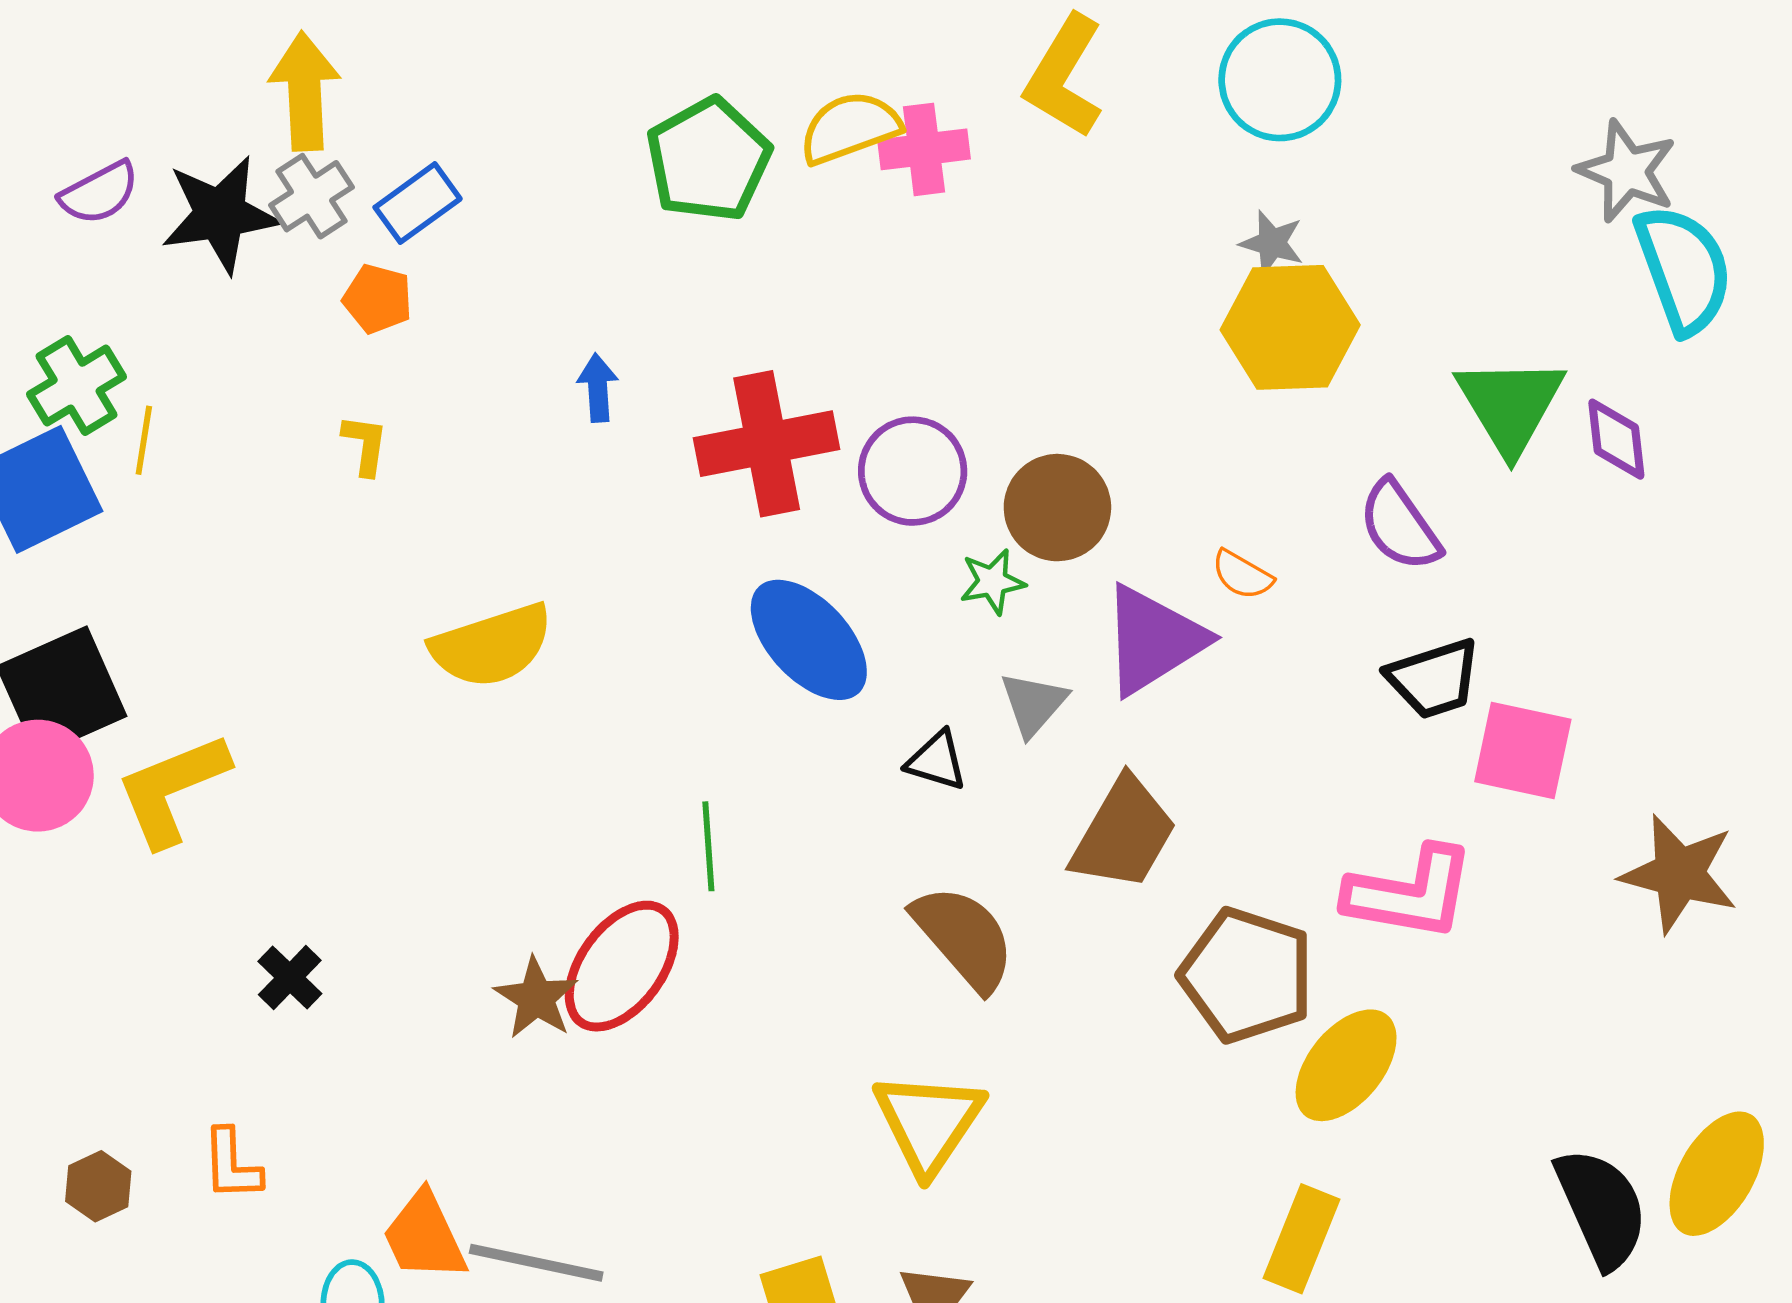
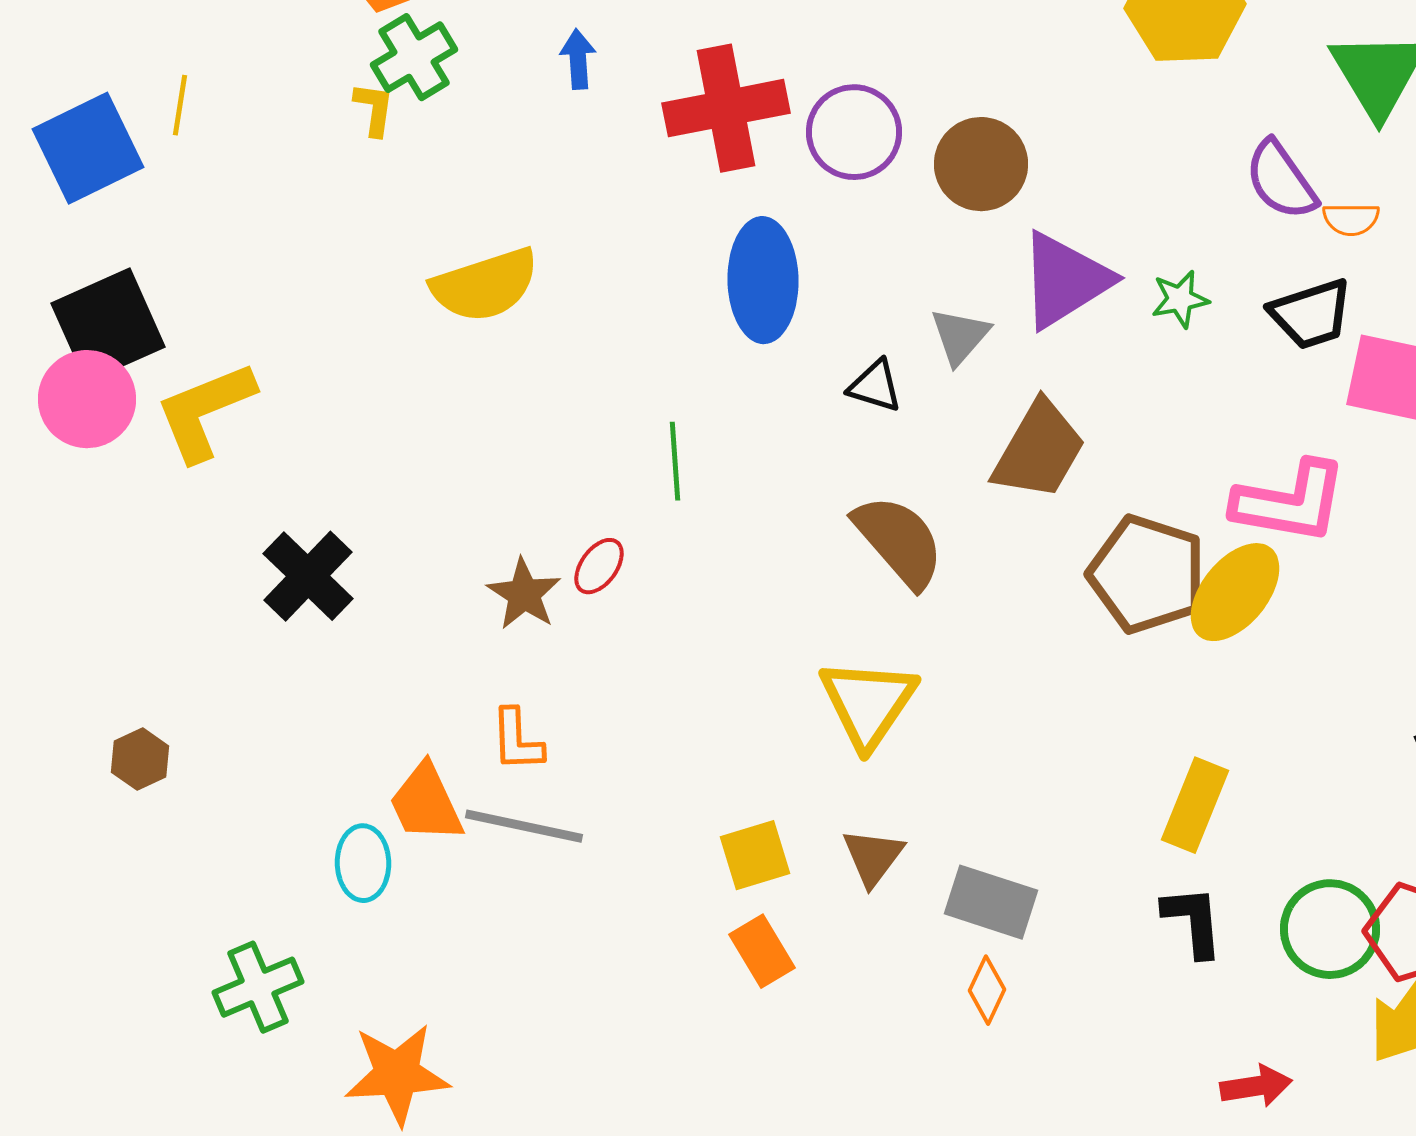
green cross: (77, 386) -> (414, 57), moved
orange semicircle: (1242, 575) -> (1351, 219), moved, turned -30
green star: (992, 582) -> (1180, 299), moved
blue ellipse: (809, 640) -> (763, 280), turned 42
red ellipse: (622, 966) -> (599, 566), size x0.5
black cross: (290, 977) -> (308, 576), size x1.6
yellow ellipse: (1346, 1065) -> (1235, 592), moved
orange L-shape: (232, 1165) -> (517, 740), moved

